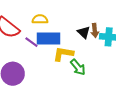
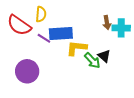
yellow semicircle: (40, 19) -> (41, 14), moved, turned 98
black triangle: (84, 32) -> (104, 56), moved

